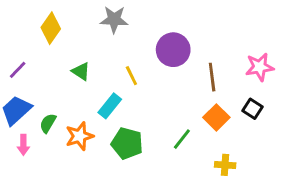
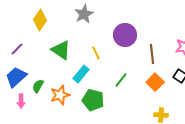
gray star: (114, 19) -> (84, 14), turned -30
green triangle: (81, 71) -> (61, 50), size x1.5
green line: (182, 139) -> (121, 80), moved

